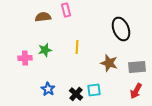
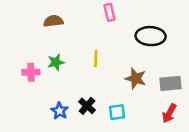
pink rectangle: (66, 10) -> (109, 12), moved
black ellipse: (121, 29) -> (151, 36), turned -65
black cross: (76, 94) -> (87, 106), moved

